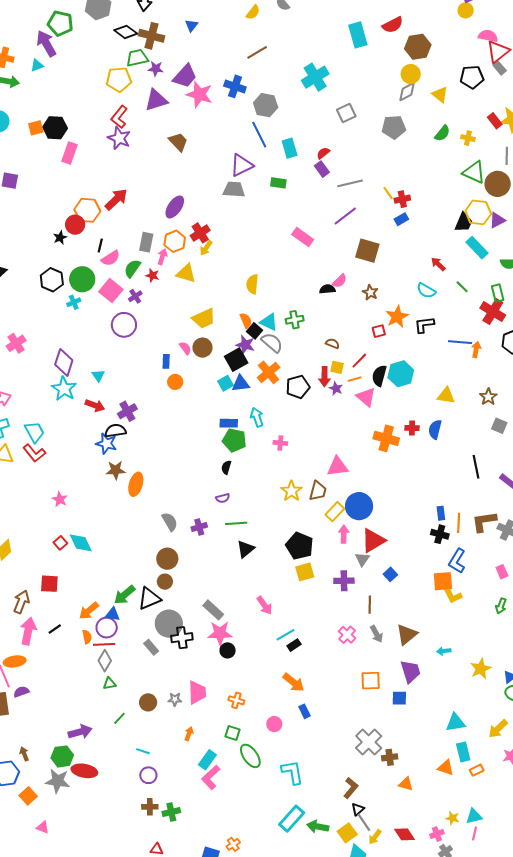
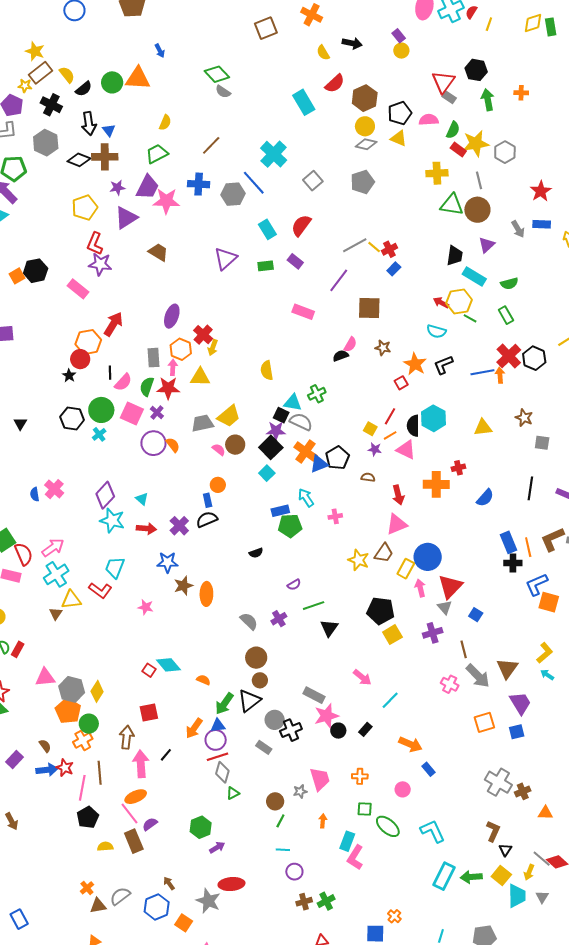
yellow semicircle: (253, 12) -> (165, 123), moved
blue triangle: (191, 25) -> (109, 130), moved
pink semicircle: (488, 36) -> (429, 120), moved
green trapezoid: (137, 58) -> (157, 154), moved
black pentagon: (472, 77) -> (400, 113), moved
gray diamond: (407, 92) -> (366, 144), turned 55
green semicircle: (442, 133) -> (453, 130), moved
blue line: (259, 135) -> (254, 183), moved
yellow cross: (468, 138) -> (437, 173), size x1.5
pink rectangle: (69, 153) -> (78, 289), moved, turned -55
red semicircle: (323, 153) -> (301, 225), size x1.6
purple rectangle: (322, 169) -> (295, 261), moved
gray line: (350, 183) -> (355, 245), moved
gray trapezoid: (234, 189) -> (203, 423), moved
yellow hexagon: (478, 212) -> (459, 301), moved
red star: (152, 275) -> (168, 388), size x1.6
red cross: (493, 312) -> (509, 356), moved, turned 30
orange semicircle: (246, 321) -> (173, 445), moved
brown semicircle: (332, 343) -> (368, 477), moved
blue rectangle: (166, 361) -> (208, 500), moved
purple diamond: (64, 362) -> (105, 495), turned 40
yellow square: (337, 367) -> (370, 429), turned 32
red arrow: (325, 377) -> (398, 495), moved
blue triangle: (241, 384) -> (319, 464), moved
blue semicircle: (435, 429) -> (485, 498), moved, turned -138
black semicircle: (115, 431) -> (207, 519), moved
cyan trapezoid: (34, 432) -> (115, 567), moved, turned -115
black semicircle: (226, 467) -> (256, 553), moved, turned -112
black line: (476, 467) -> (530, 488), turned 35
brown trapezoid: (318, 491) -> (384, 553), turned 35
pink star: (60, 499) -> (146, 607), moved
blue rectangle: (441, 513) -> (509, 542), size x1.5
blue L-shape: (457, 561) -> (537, 584), turned 50
orange square: (443, 581) -> (549, 602), moved, turned 35
yellow L-shape: (452, 595) -> (545, 653), moved, turned -90
gray circle: (169, 624) -> (275, 720), size x0.7
gray arrow: (377, 634) -> (478, 676), size x1.5
orange semicircle: (87, 637) -> (203, 680), moved, turned -40
black rectangle: (294, 645) -> (365, 729), moved
cyan arrow: (444, 651) -> (547, 675), turned 56
green line: (119, 718) -> (280, 821), moved
purple arrow: (80, 732) -> (217, 847), size x0.7
green hexagon: (62, 756) -> (201, 827), moved
gray star: (58, 781) -> (208, 901), turned 30
gray line: (364, 822) -> (542, 859), moved

